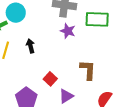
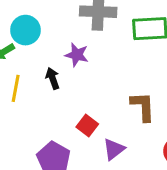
purple star: (68, 31) -> (77, 55), moved

